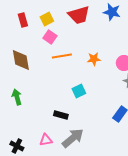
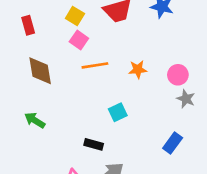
yellow square: (47, 19) -> (75, 16), turned -32
red rectangle: (23, 20) -> (28, 25), moved
green arrow: (17, 97) -> (35, 120), turned -42

